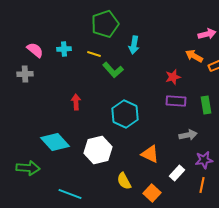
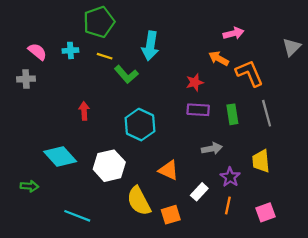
green pentagon: (105, 24) -> (99, 22), moved
cyan arrow: (134, 45) -> (150, 46), size x1.4
purple star: (204, 160) -> (230, 177), turned -30
green arrow: (28, 168) -> (29, 186), size x0.7
yellow semicircle: (124, 181) -> (139, 201), size x1.5
orange square: (152, 193) -> (171, 215), turned 30

